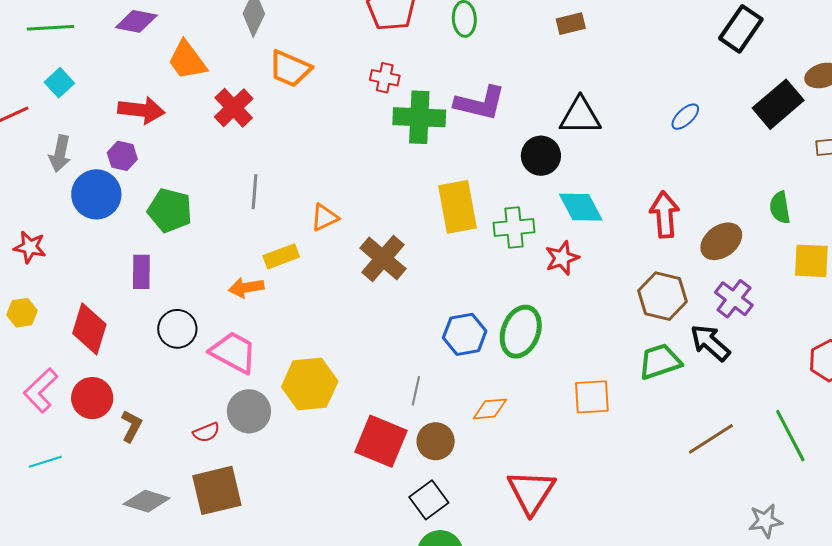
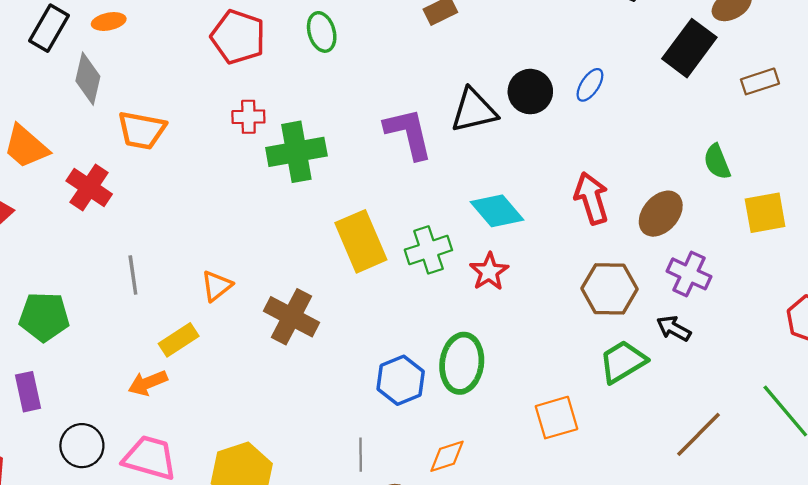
purple L-shape: (480, 103) -> (409, 133), moved, turned -104
black circle: (541, 156) -> (530, 92), moved
black arrow: (710, 343) -> (674, 328), size x0.7

